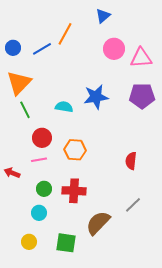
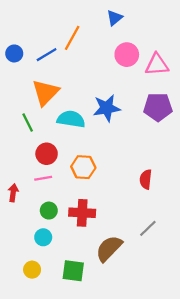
orange triangle: (19, 83) -> (45, 92), moved
cyan semicircle: (64, 107) -> (71, 119), size x1.4
red arrow: (12, 173) -> (13, 193), turned 77

